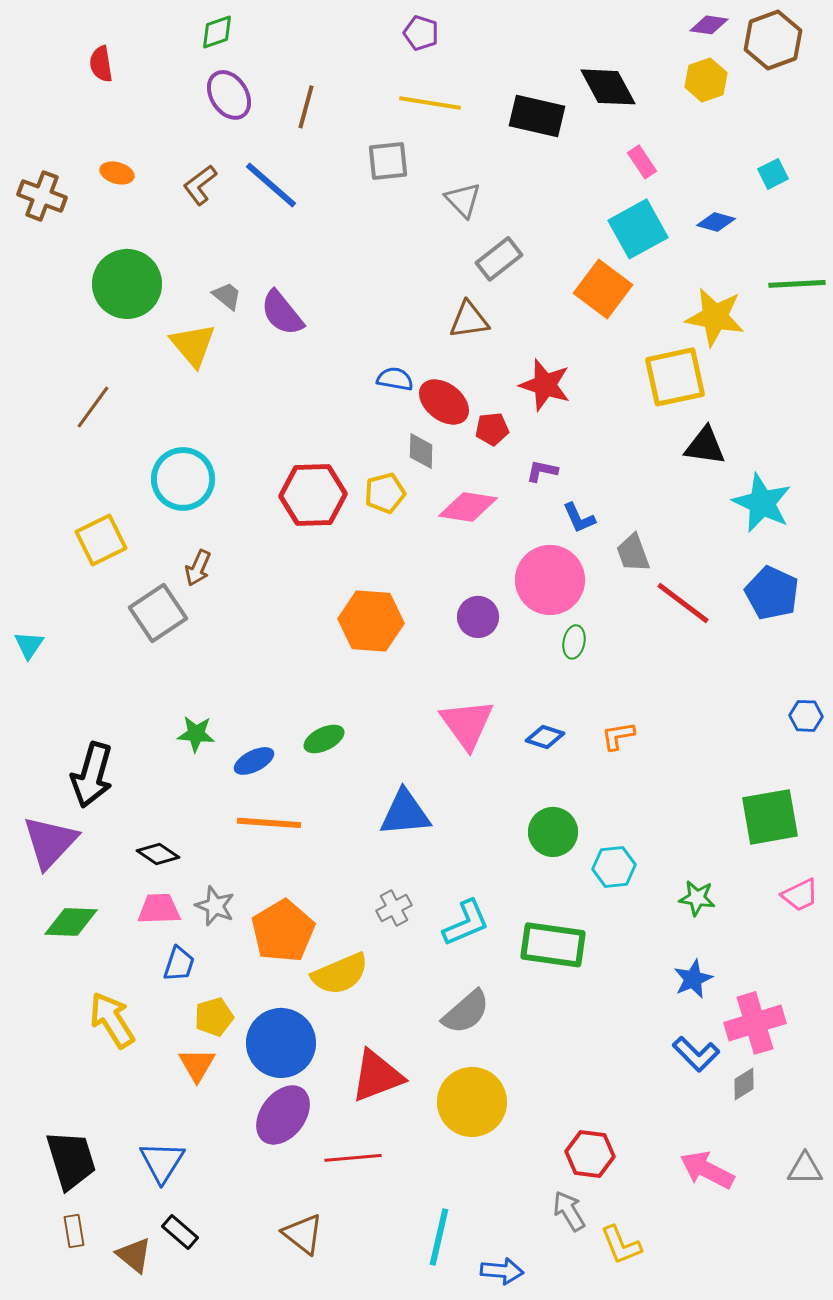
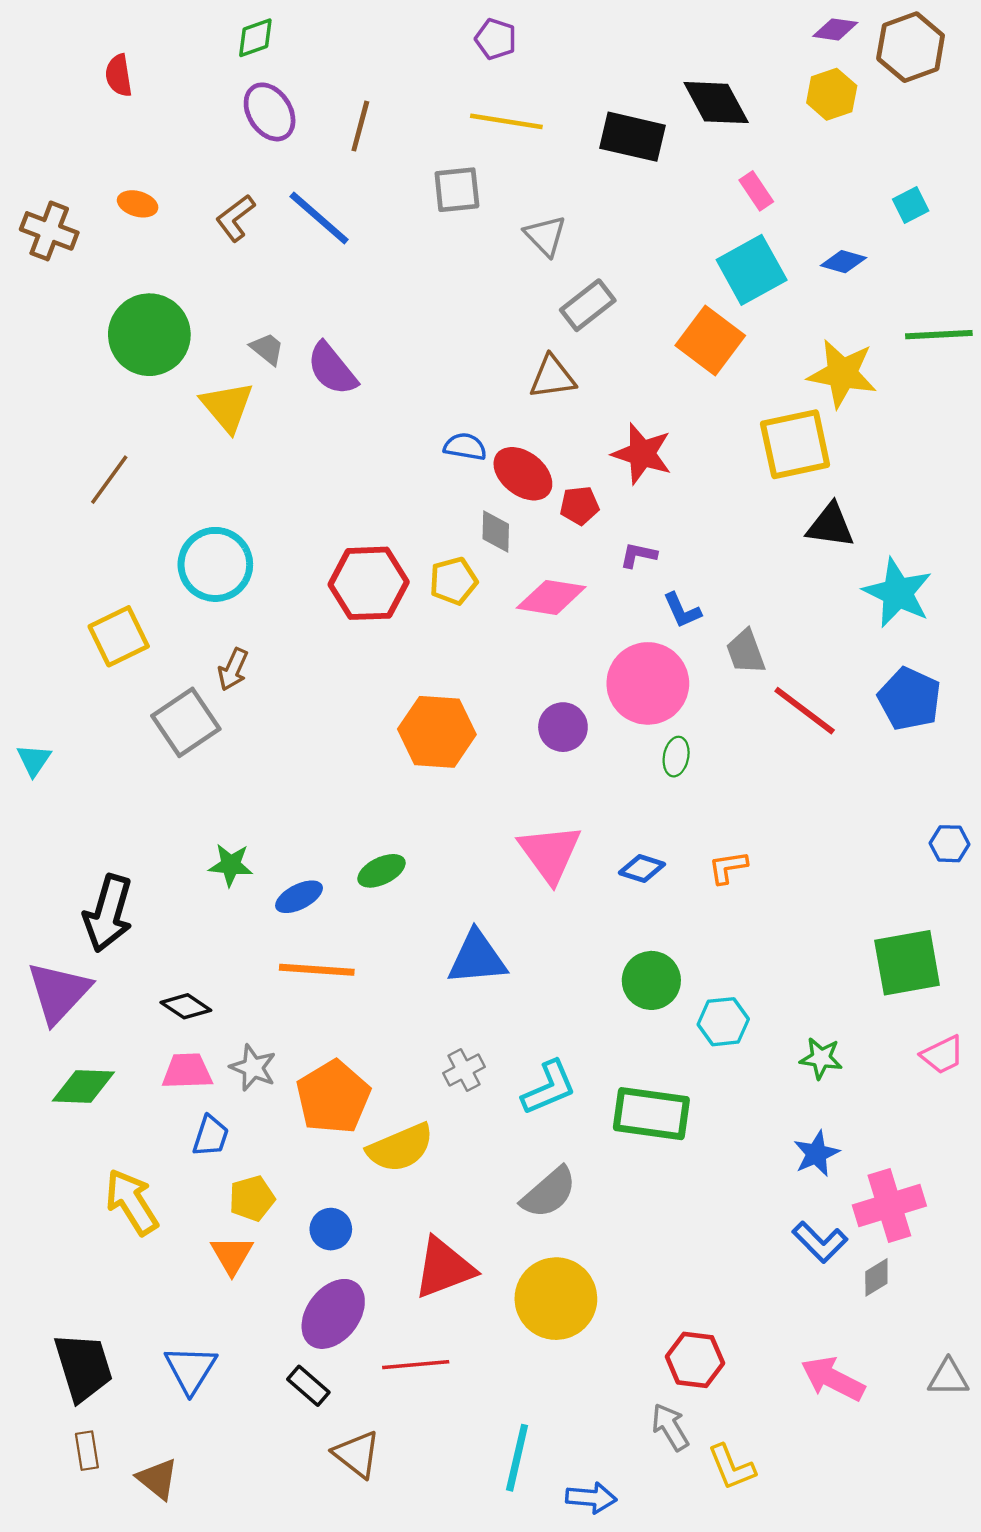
blue circle: (281, 1043) -> (331, 1229), size x0.5
black rectangle: (180, 1232) -> (308, 1386), moved

